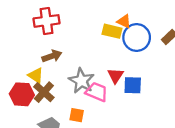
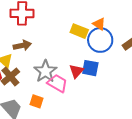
orange triangle: (124, 21) -> (99, 24), moved
blue square: (133, 85) -> (90, 68), moved

